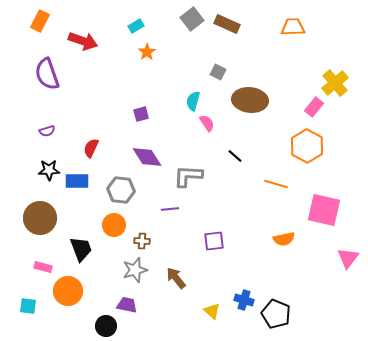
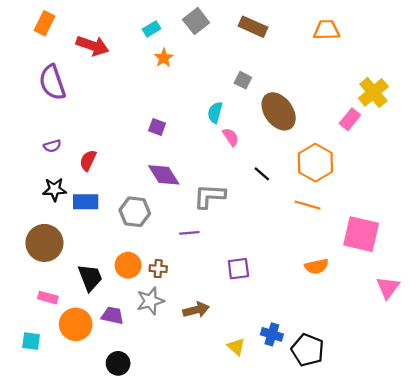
gray square: (192, 19) -> (196, 21), moved
brown ellipse: (250, 100) -> (279, 111), turned 48
purple square: (141, 114) -> (157, 127), turned 35
orange hexagon: (307, 146) -> (315, 163), moved
red semicircle: (91, 148) -> (88, 160), moved
orange circle: (114, 225) -> (128, 265), moved
brown arrow: (176, 278) -> (196, 310), turned 115
purple trapezoid: (127, 305) -> (112, 315), moved

